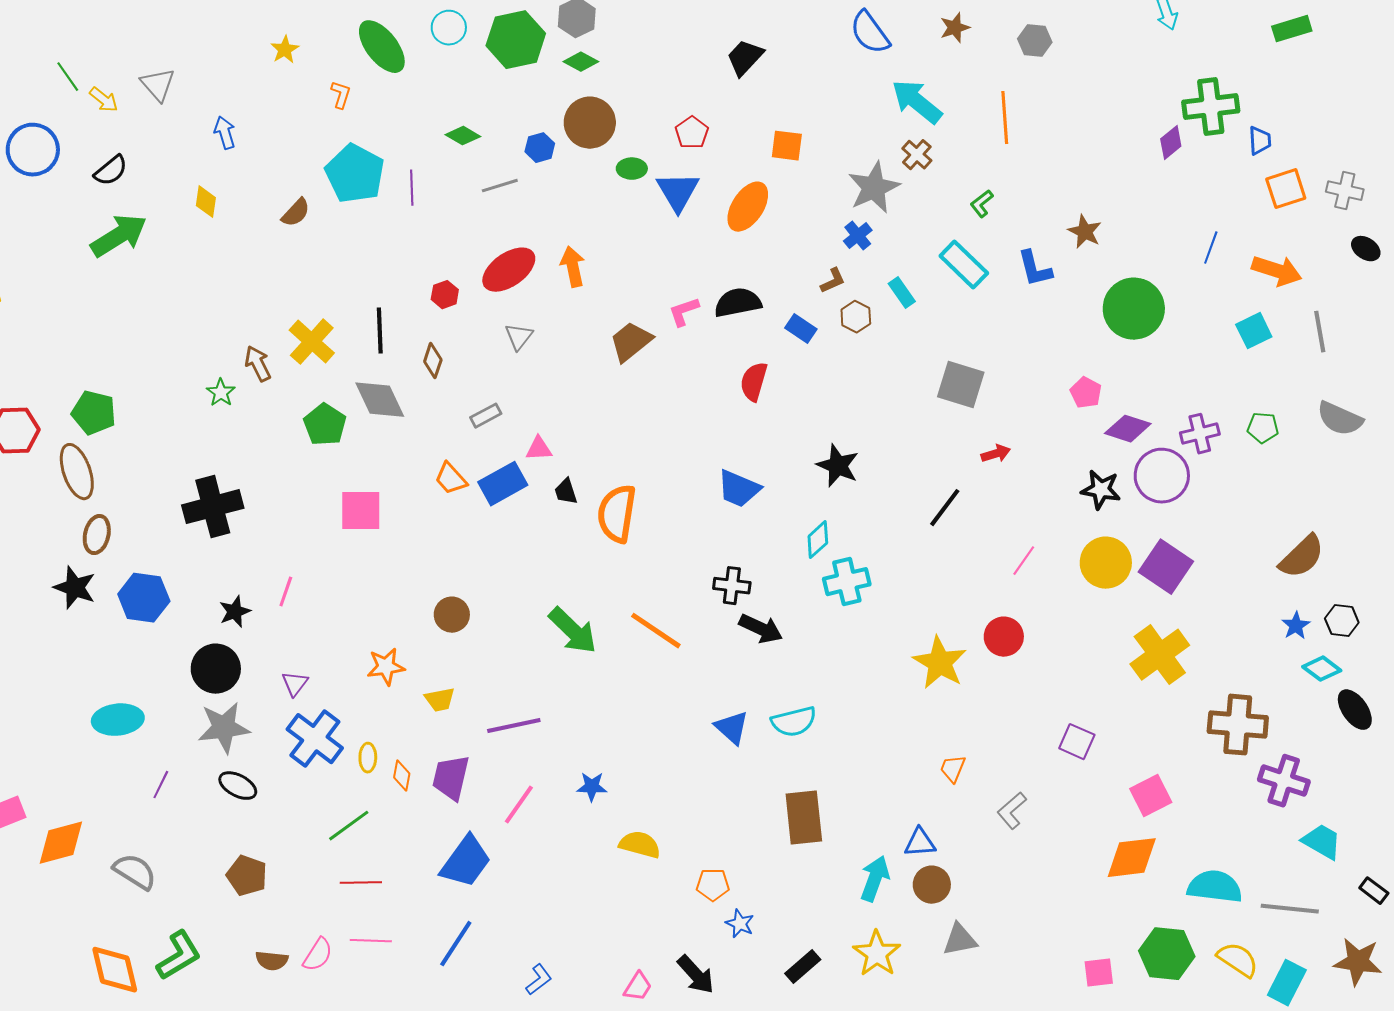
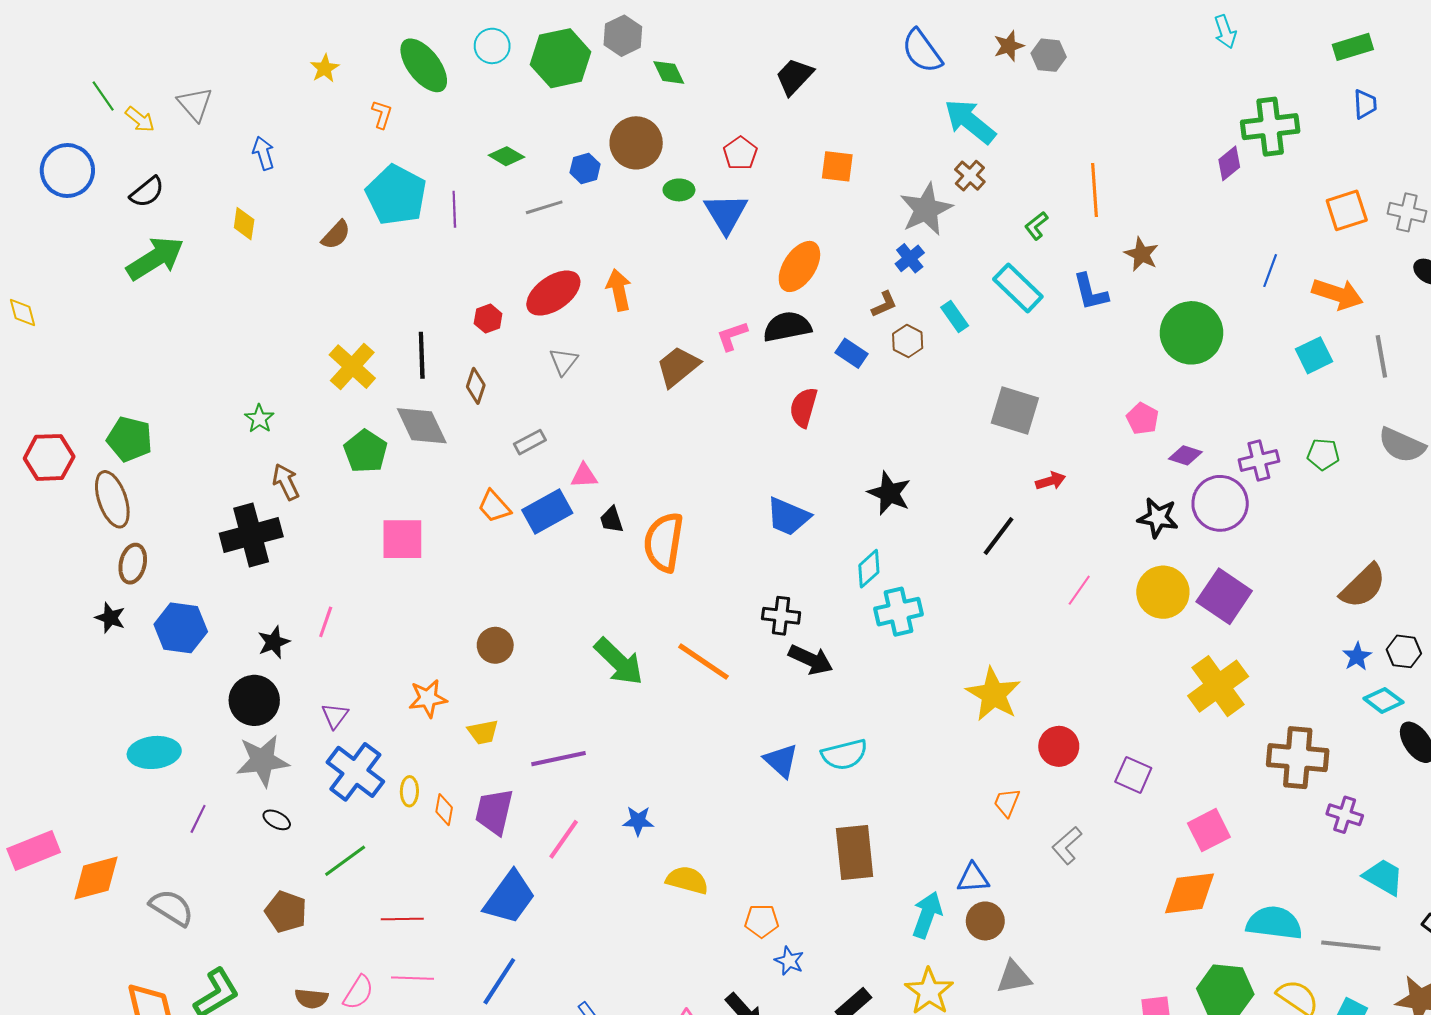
gray hexagon: (1035, 41) -> (1049, 55), moved
green diamond: (581, 62) -> (669, 72), moved, turned 36
orange line: (1005, 118) -> (1095, 190), moved
blue trapezoid: (1260, 141) -> (1365, 104), moved
orange ellipse: (748, 207) -> (799, 266), moved
brown arrow: (258, 364) -> (286, 482), moved
purple diamond: (1128, 429) -> (1185, 455), size x0.7
black star: (75, 588) -> (110, 618), size x0.7
red circle: (1004, 637) -> (1059, 746), moved
purple cross: (1284, 781) -> (1345, 815), size x0.7
black ellipse: (238, 786) -> (277, 820), size x0.7
green line: (349, 826) -> (345, 861), moved

